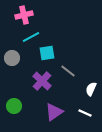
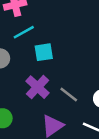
gray line: (68, 71) -> (69, 95), moved

